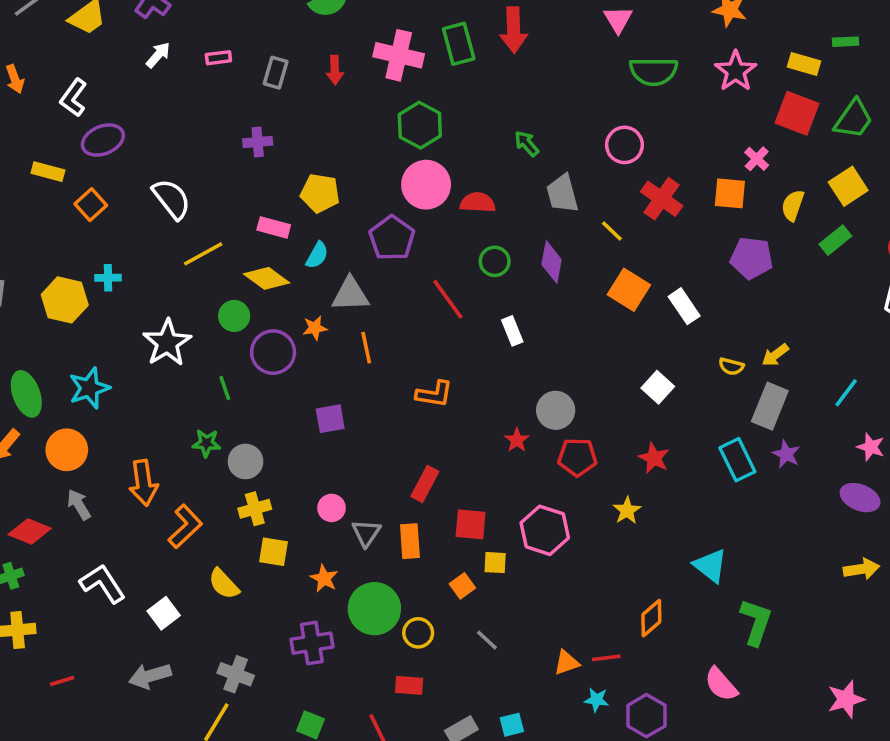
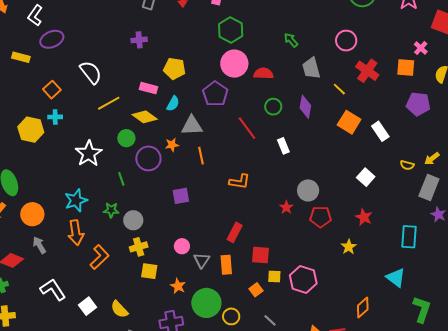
orange square: (91, 205) -> (52, 90), moved
cyan star: (89, 388) -> (76, 200), moved
cyan rectangle: (737, 460) -> (409, 237), moved, turned 30
pink hexagon: (545, 530) -> (303, 279), moved
yellow semicircle: (224, 584) -> (119, 309), moved

